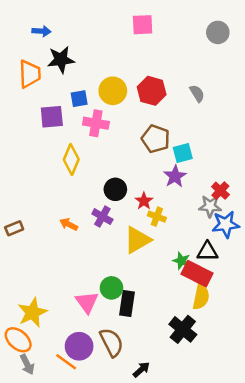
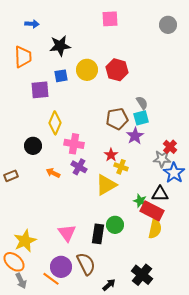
black star: (61, 60) -> (60, 46), moved
gray semicircle: (197, 93) -> (142, 103), moved
pink cross: (96, 123) -> (74, 144), moved
brown pentagon: (156, 139) -> (117, 119), moved, turned -30
black circle: (115, 189) -> (33, 146), moved
blue star: (226, 224) -> (174, 173), turned -30
green circle: (111, 288) -> (115, 225), moved
black cross: (183, 329) -> (142, 275), moved

